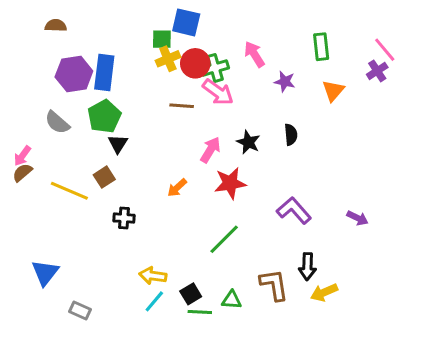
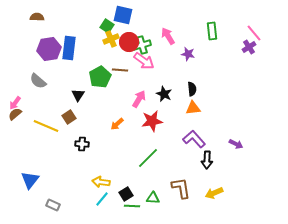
green square: (162, 39) -> (107, 26), turned 32
orange triangle: (333, 91) -> (193, 108), moved, turned 42
green pentagon: (104, 116) -> (100, 77), moved
black arrow: (307, 267) -> (207, 160), moved

